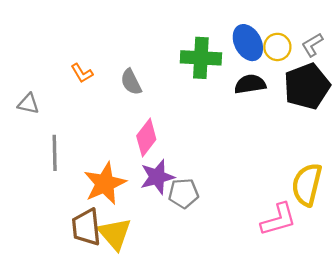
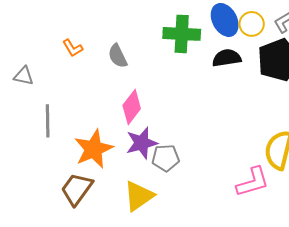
brown trapezoid: (86, 227) -> (77, 189), turned 42
yellow triangle: (115, 234) -> (139, 196), moved, turned 36

